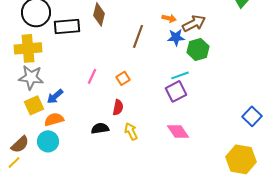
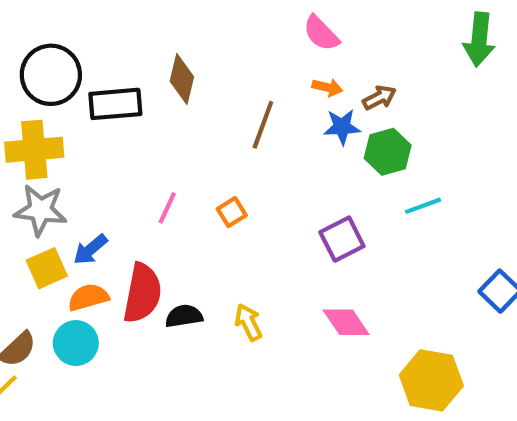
brown arrow: (194, 23) -> (379, 98), size x0.7
cyan line: (180, 75) -> (423, 206), moved
red semicircle: (118, 107) -> (142, 293), moved, size x1.8
yellow hexagon: (241, 159) -> (431, 380), moved

